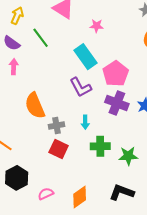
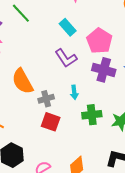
cyan rectangle: (85, 57) -> (68, 27), size x0.7

